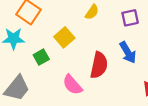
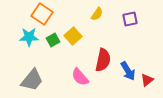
blue arrow: (128, 52) -> (128, 71), moved
green square: (41, 57) -> (53, 40), moved

